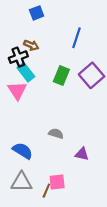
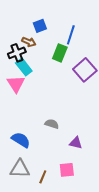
blue square: (37, 13) -> (40, 26), moved
green rectangle: (61, 75) -> (60, 53), moved
pink square: (57, 182) -> (67, 170), moved

